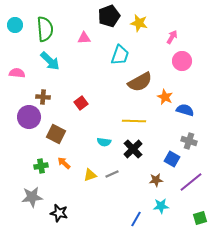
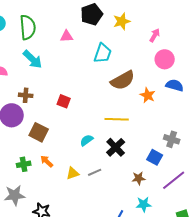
yellow star: (139, 23) -> (122, 21), turned -30
red square: (81, 103) -> (64, 101), turned -32
blue semicircle: (185, 110) -> (175, 85), moved
cyan semicircle: (104, 142) -> (87, 140), turned 136

